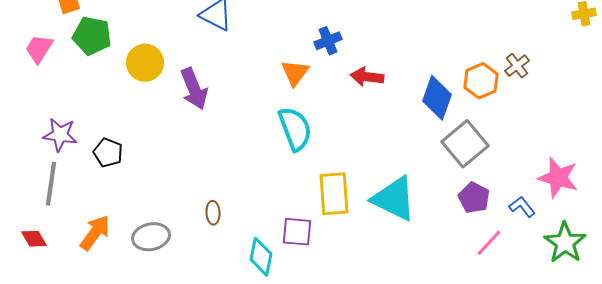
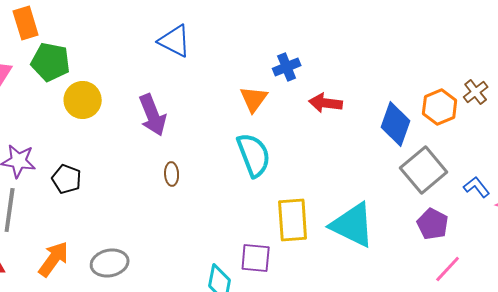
yellow circle: (145, 63) -> (83, 100), moved
blue L-shape: (522, 207) -> (477, 187), moved
brown ellipse: (213, 213) -> (172, 174), moved

